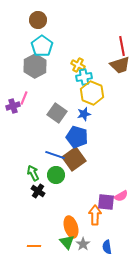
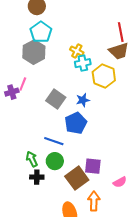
yellow hexagon: (92, 93) -> (104, 76), moved
blue pentagon: (77, 137) -> (76, 123), turned 30
brown square: (74, 159) -> (77, 178), moved
black cross: (38, 191) -> (37, 177), turned -32
purple square: (106, 202) -> (93, 166), moved

